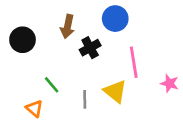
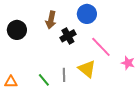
pink line: (134, 62) -> (101, 47), turned -35
green line: (52, 85) -> (44, 80), moved
orange triangle: (34, 109) -> (11, 82), moved, turned -40

